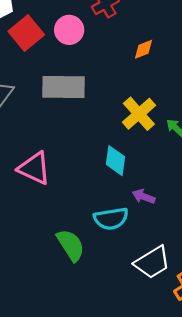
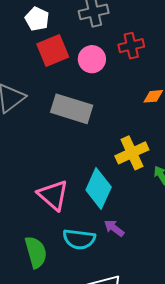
cyan diamond: (116, 161) -> (99, 188), size x1.4
pink triangle: (34, 168) -> (53, 195), moved

